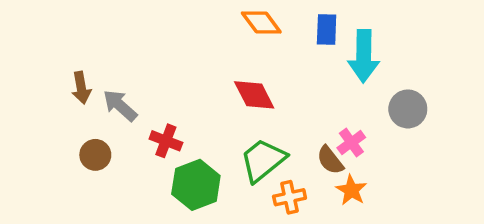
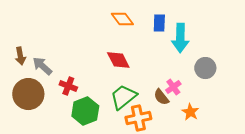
brown circle: (95, 155) -> (28, 94), size x1.8
orange star: (351, 190) -> (190, 112), moved
orange cross: (290, 197) -> (138, 118), size x1.4

